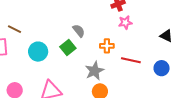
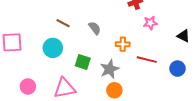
pink star: (125, 23) -> (150, 23), moved
brown line: (15, 29) -> (63, 23), moved
green square: (68, 47) -> (83, 62), moved, turned -35

